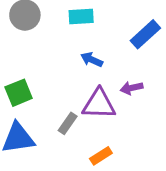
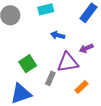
green square: (19, 93) -> (28, 64), moved
orange rectangle: (101, 156) -> (81, 87), moved

